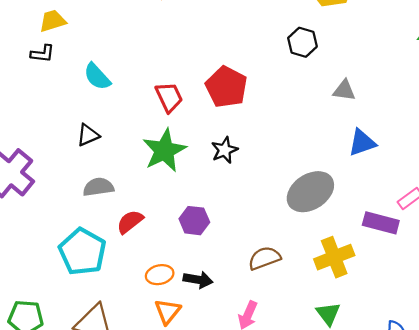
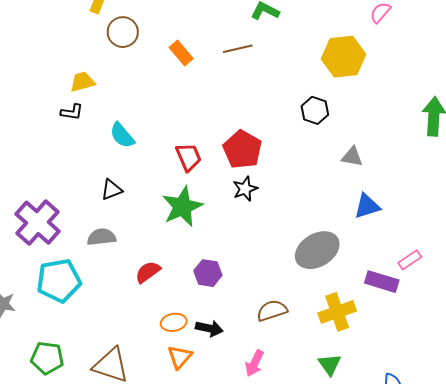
black star: (224, 150) -> (245, 189), moved
gray semicircle: (98, 187) -> (102, 237), moved
cyan pentagon: (82, 252) -> (59, 281), moved, turned 30

